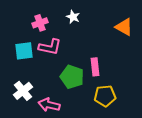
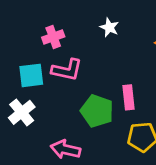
white star: (73, 17) -> (109, 27), moved
white cross: (23, 91) -> (22, 112), moved

